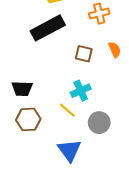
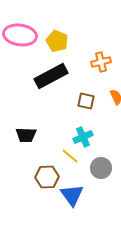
brown hexagon: (28, 119) -> (47, 177), moved

